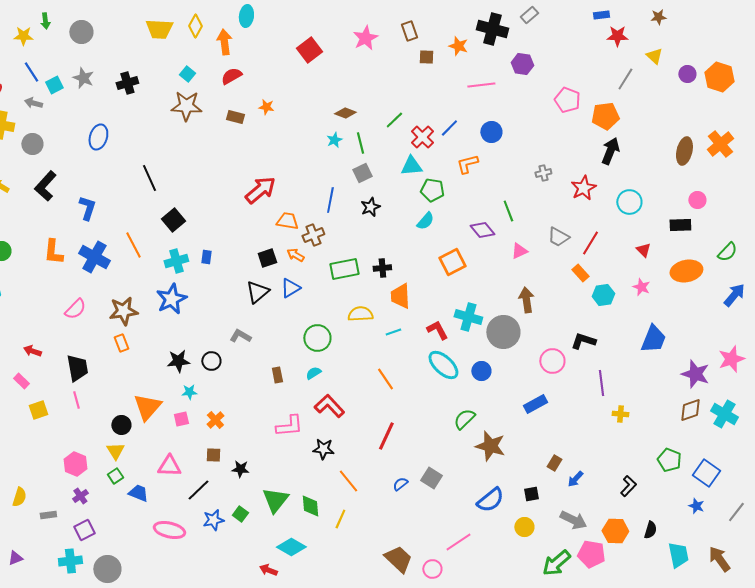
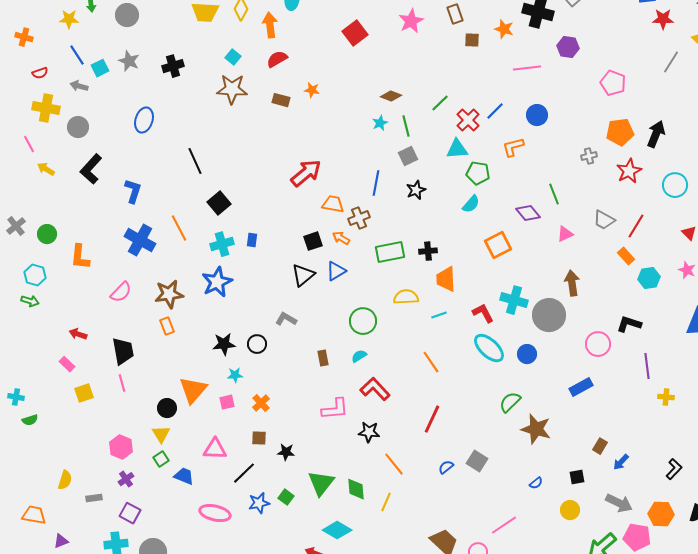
orange pentagon: (605, 116) -> (620, 132), moved
orange L-shape: (53, 252) -> (80, 257), moved
blue semicircle: (490, 500) -> (536, 483), size x0.5
purple square: (84, 530) -> (130, 513), turned -35

